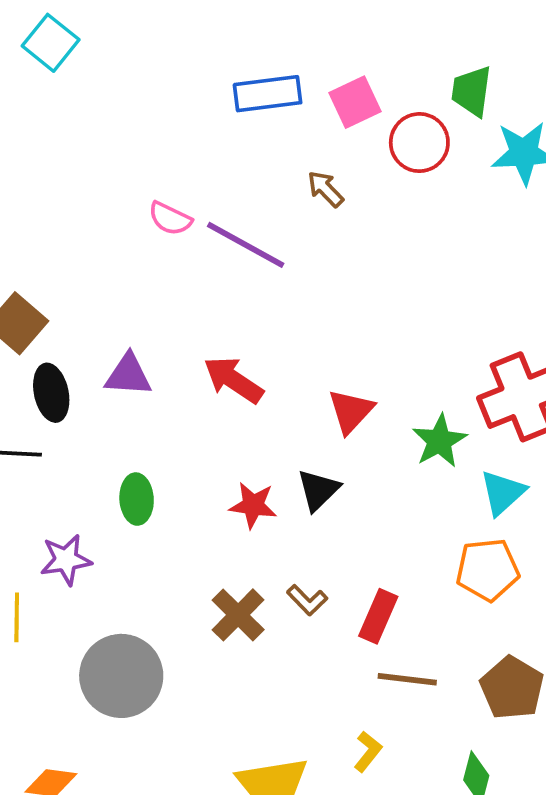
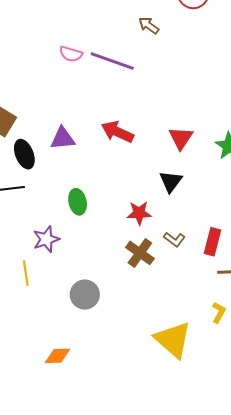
red star: (253, 505) -> (139, 213), moved
gray circle: (121, 676) -> (85, 295), size x0.7

